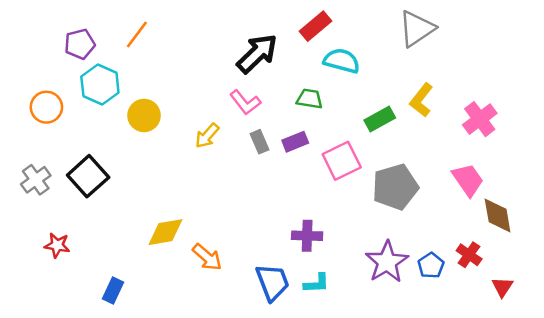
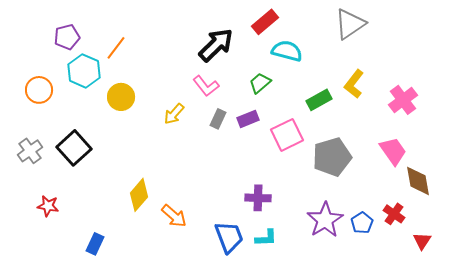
orange line: (137, 35) -> (116, 48), moved
green trapezoid: (310, 99) -> (260, 83), turned -50
gray rectangle: (259, 142) -> (218, 119), turned 48
yellow diamond: (165, 232) -> (139, 195), turned -40

